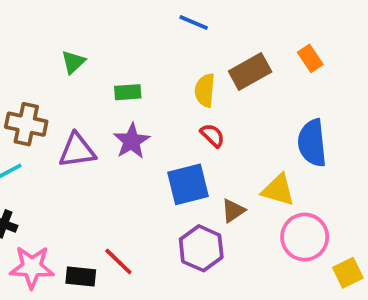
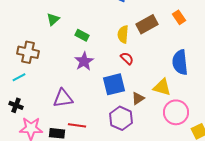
green rectangle: (128, 92) -> (82, 35), turned 32
purple triangle: (77, 150) -> (63, 98), moved
red line: (118, 261) -> (77, 125), turned -36

